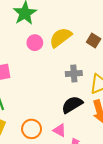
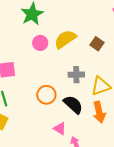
black semicircle: (72, 105) -> (73, 105), turned 70
orange circle: (32, 129) -> (46, 95), moved

